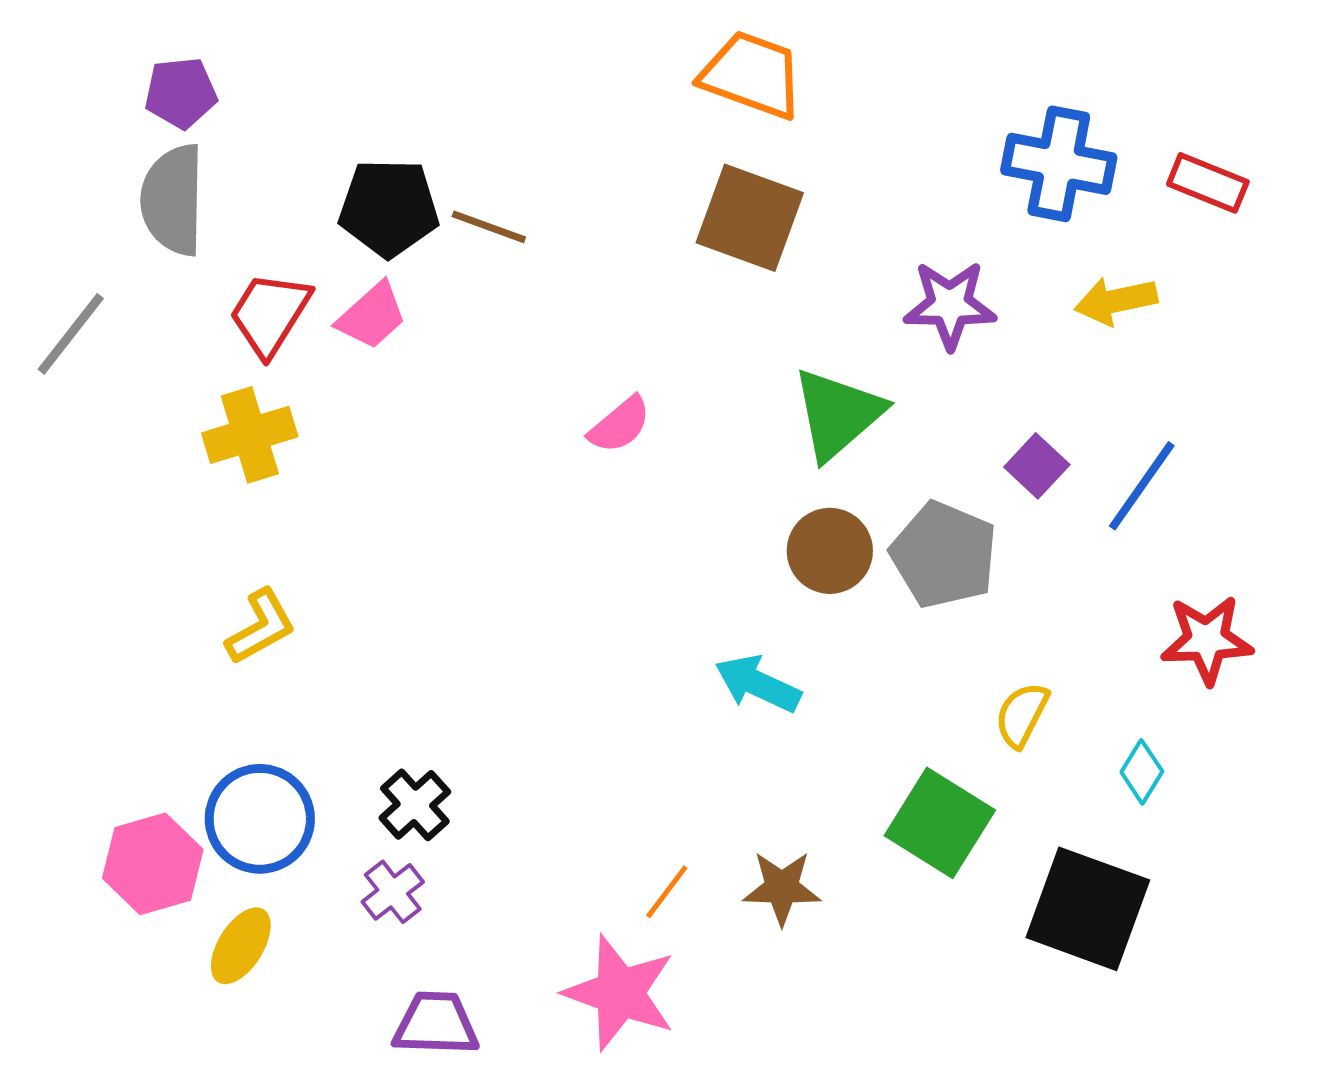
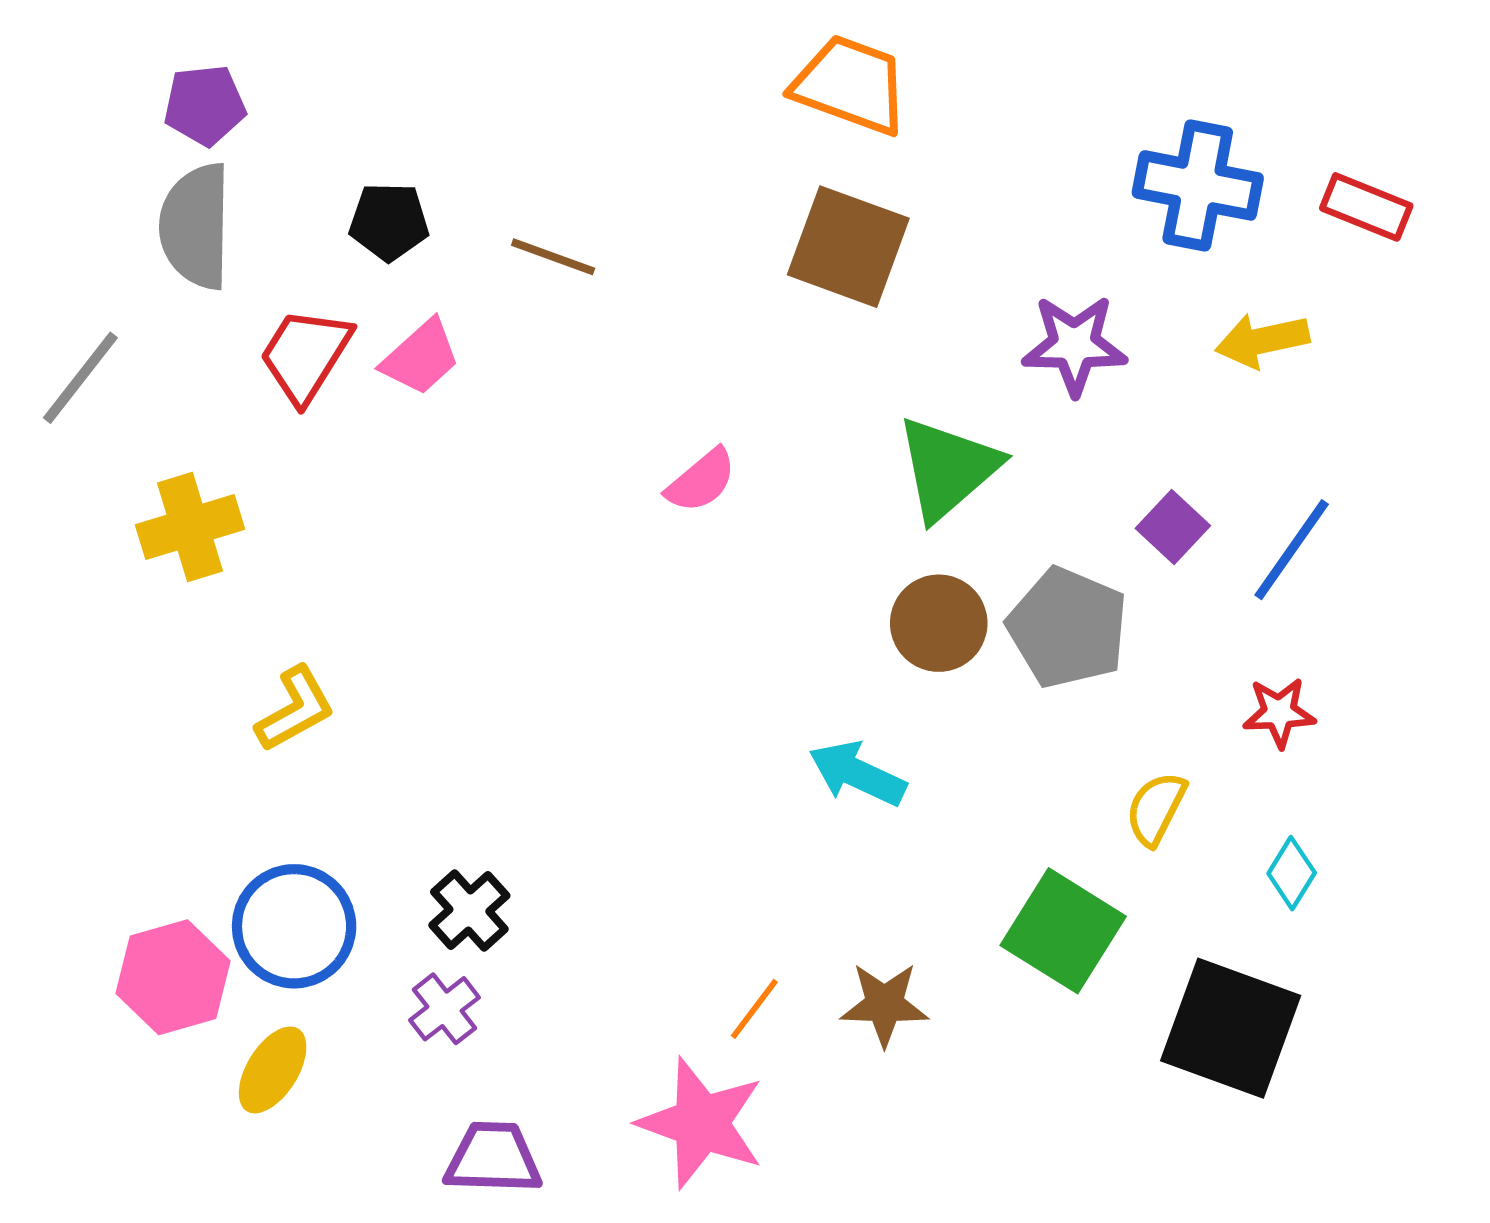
black pentagon: (389, 208) -> (389, 222), moved, size x0.7
yellow cross: (250, 435) -> (190, 527), moved
red star: (1207, 640) -> (1279, 713), moved, size x0.7

